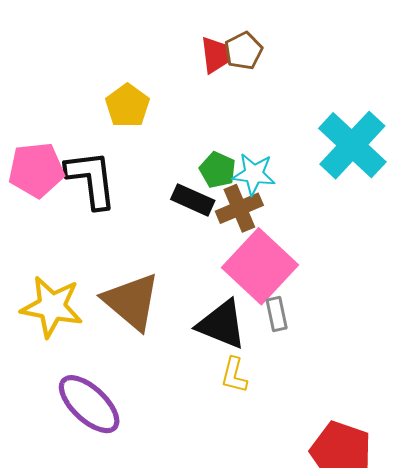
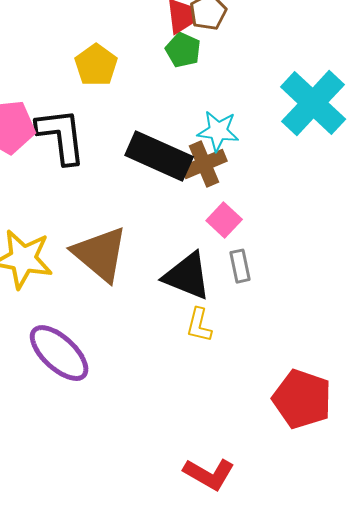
green pentagon: (218, 170) -> (183, 50), moved
black rectangle: (193, 200) -> (159, 156), size x1.6
pink square: (260, 266) -> (224, 220), size x0.5

